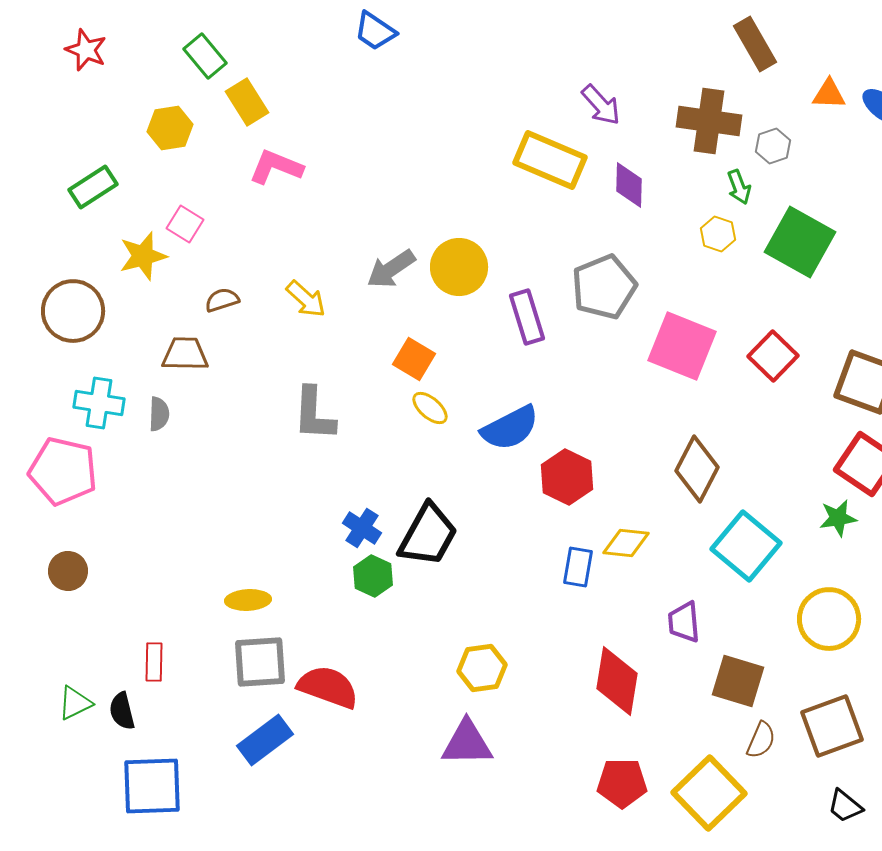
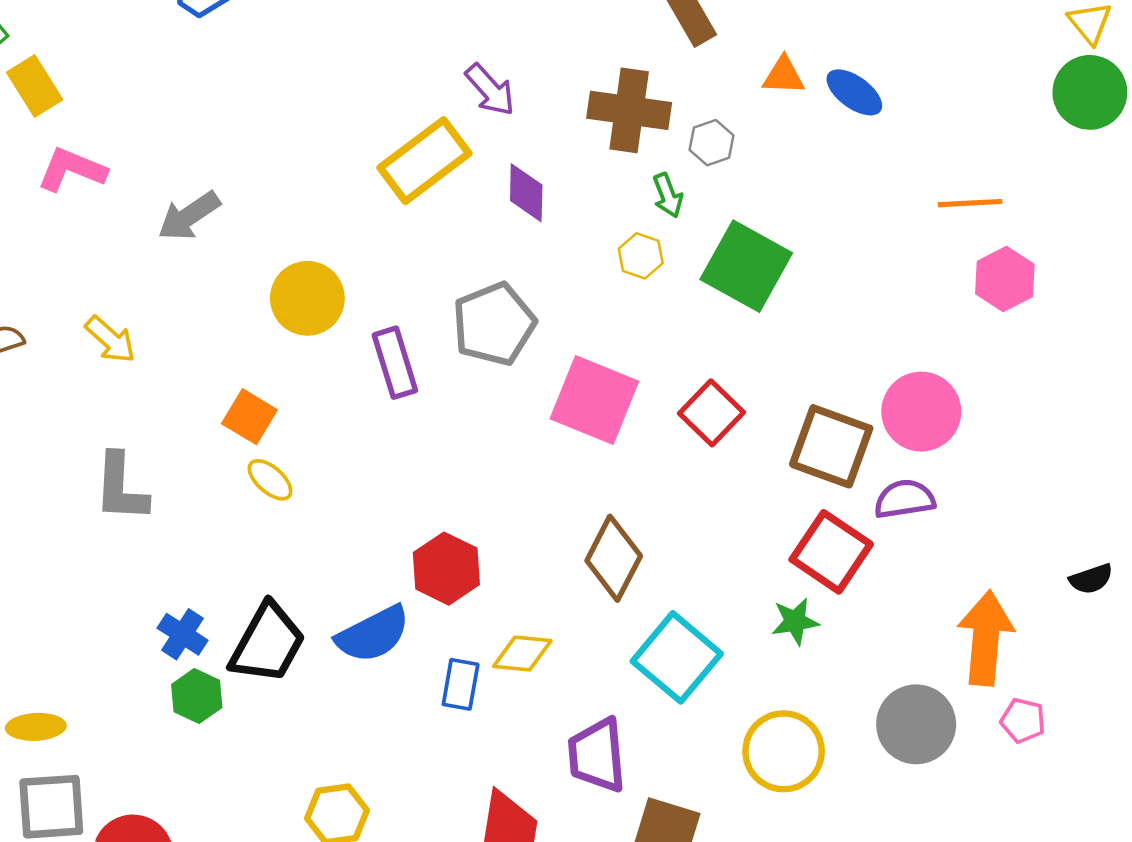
yellow rectangle: (550, 160) -> (424, 161), turned -60
gray arrow: (391, 269) -> (189, 216), moved
blue semicircle: (510, 428) -> (373, 634), moved
purple trapezoid: (684, 622) -> (597, 755), size x1.4

